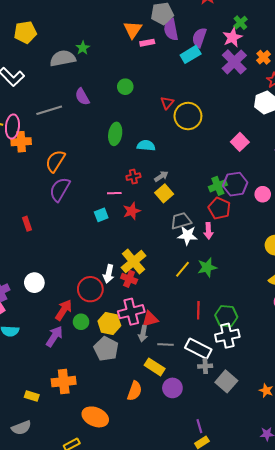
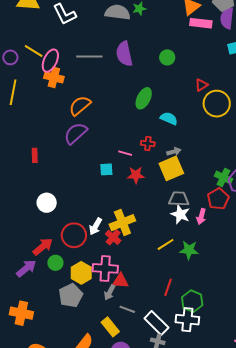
pink rectangle: (147, 43) -> (201, 23), size x1.5
purple semicircle: (82, 97) -> (124, 54), size x1.4
green cross: (218, 186) -> (224, 177), turned 30
yellow square: (164, 193) -> (171, 168), size x1.4
white circle: (34, 283) -> (47, 203), moved

